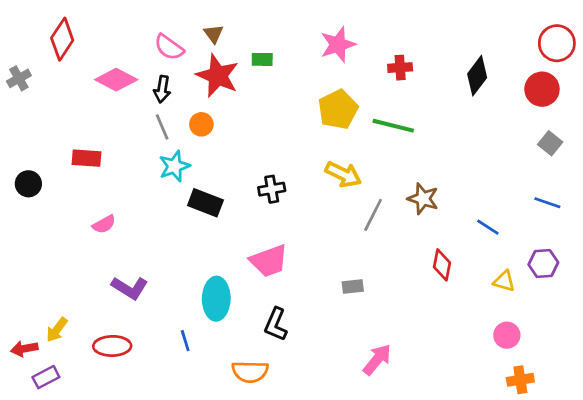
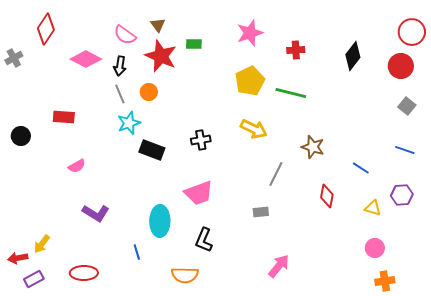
gray line: (373, 215) -> (276, 174), moved
red ellipse: (112, 346) -> (84, 273), moved

